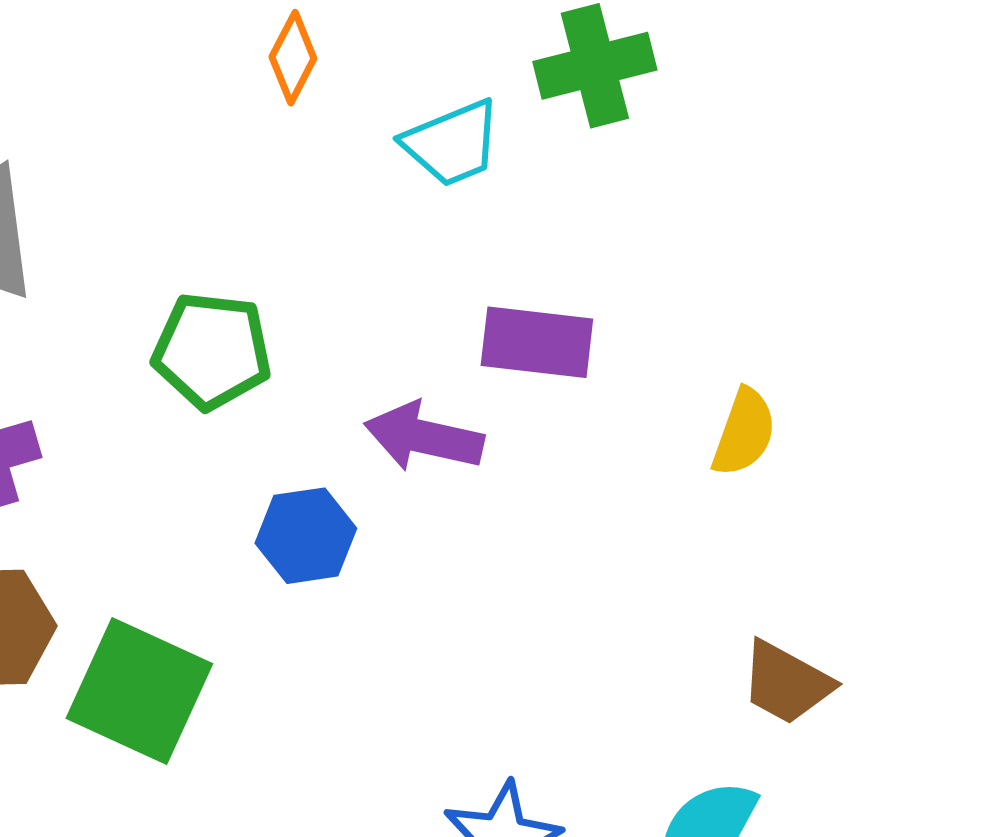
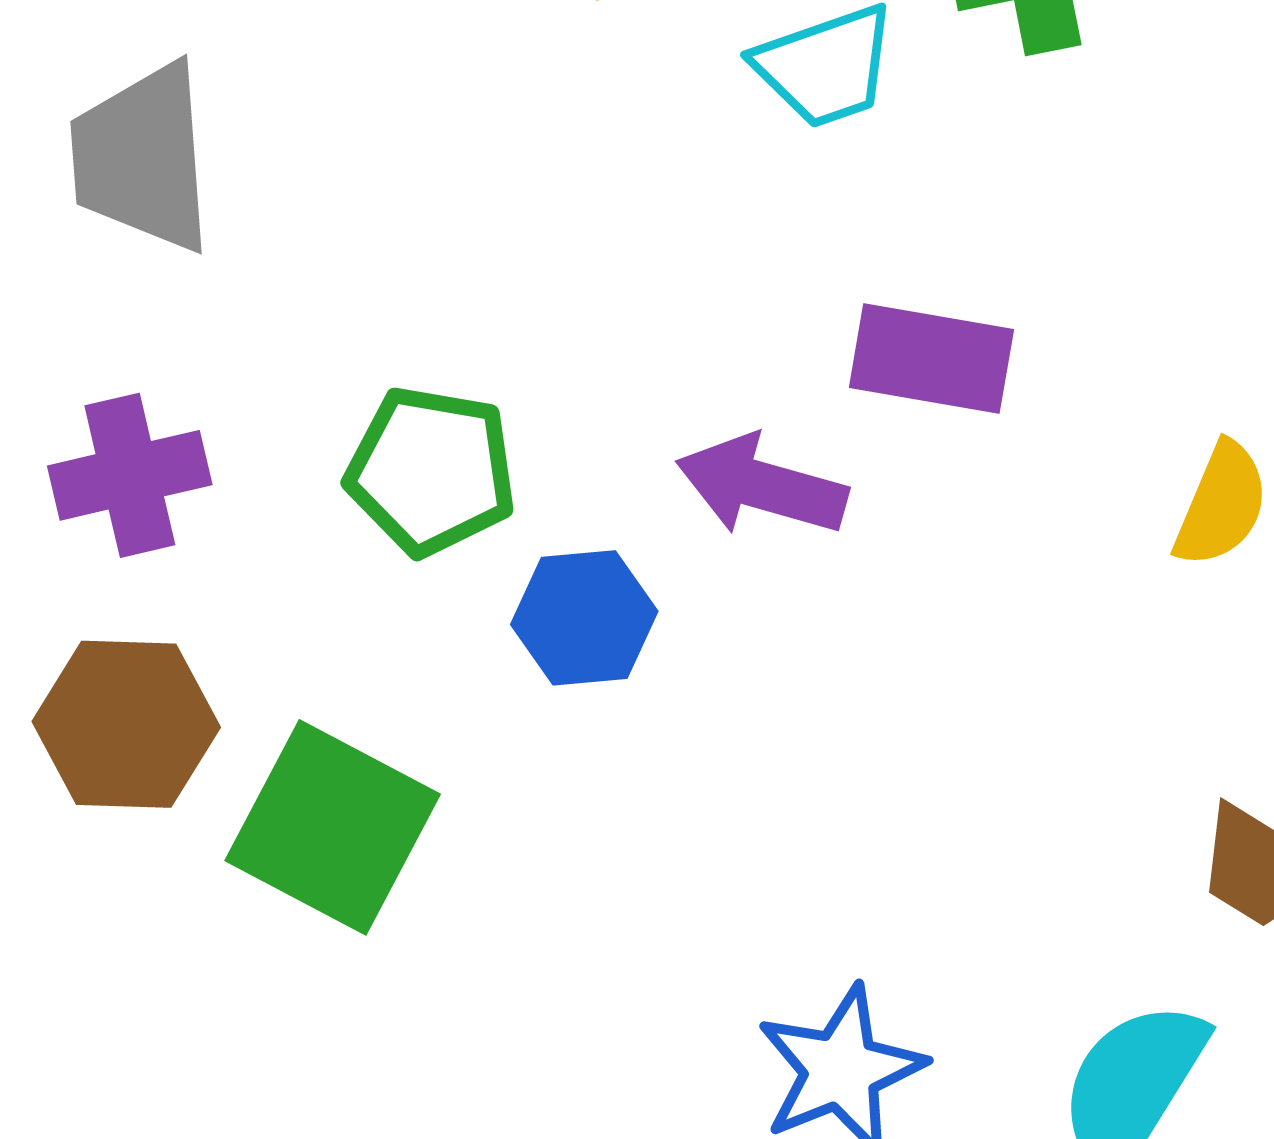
green pentagon: (212, 351) -> (431, 471), moved

